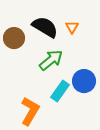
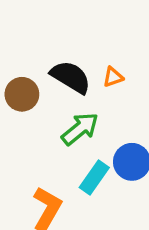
orange triangle: (72, 27) -> (113, 77), turned 40

